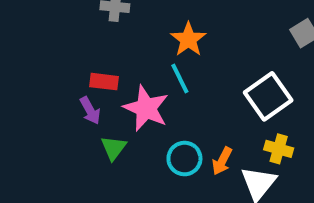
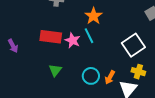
red rectangle: (104, 82) -> (51, 37), size x1.5
pink star: (146, 108) -> (73, 40), moved, size x0.7
purple arrow: (90, 110) -> (13, 46), moved

